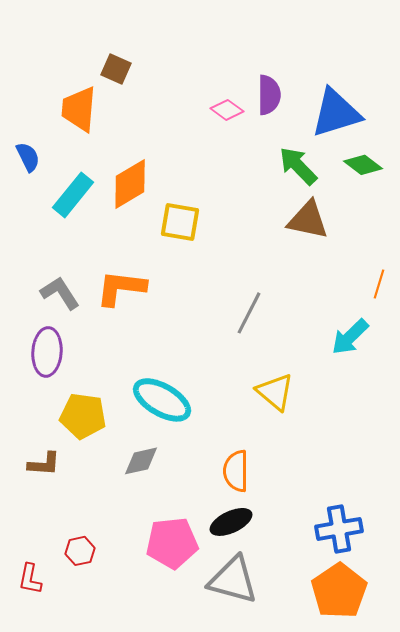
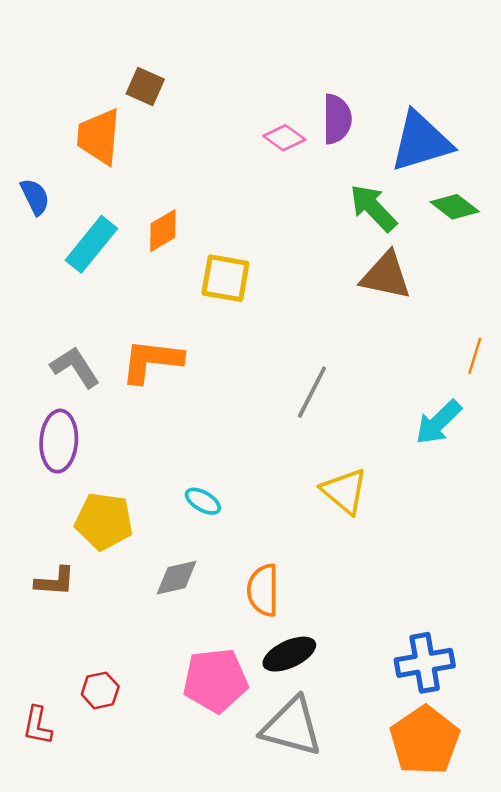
orange diamond: (130, 184) -> (163, 231), size x0.7
cyan ellipse: (162, 400) -> (203, 501), size x0.5
orange semicircle: (236, 471) -> (263, 590), moved

